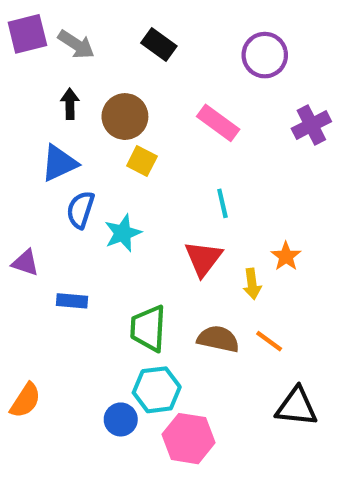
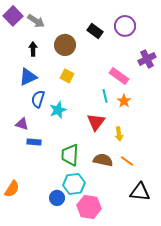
purple square: (27, 34) -> (13, 16), turned -30
black rectangle: (159, 44) -> (95, 31), moved
brown circle: (125, 117) -> (65, 45), moved
pink rectangle: (218, 123) -> (119, 76), moved
orange star: (286, 256) -> (124, 101), moved
purple triangle: (25, 263) -> (22, 124), moved

